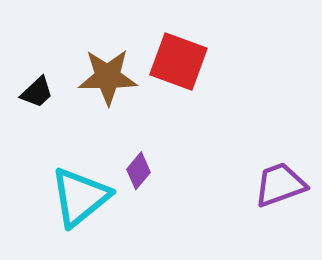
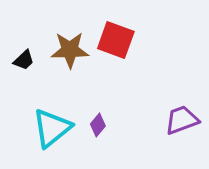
purple diamond: (138, 171) -> (98, 125), moved

